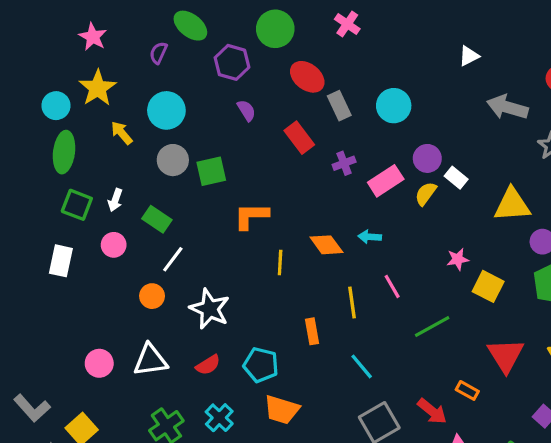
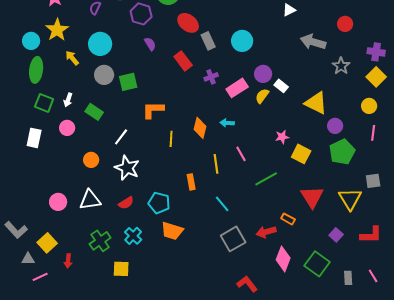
yellow triangle: (512, 205) -> (316, 103), turned 30
orange diamond: (326, 245) -> (200, 128), turned 50
white line: (173, 259) -> (121, 137), moved
red arrow: (432, 411) -> (266, 232), turned 126

